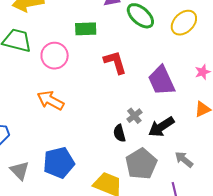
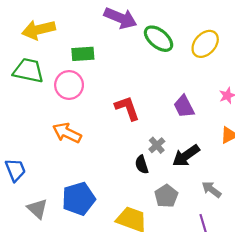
green rectangle: (86, 29) -> (83, 54), moved
red L-shape: (115, 62) -> (127, 108), moved
purple trapezoid: (161, 80) -> (184, 106), size x0.7
gray pentagon: (141, 164) -> (166, 196), size x0.7

